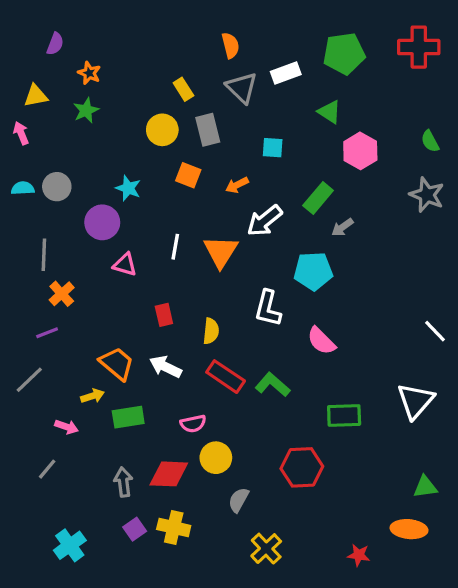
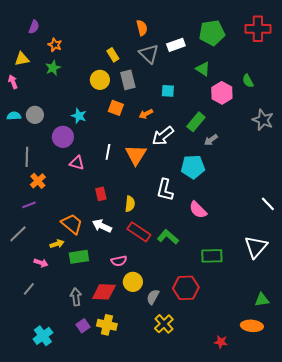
green semicircle: (430, 141) -> (248, 81), moved
gray semicircle: (239, 500) -> (153, 297), moved
yellow cross: (266, 549) -> (164, 324), moved

